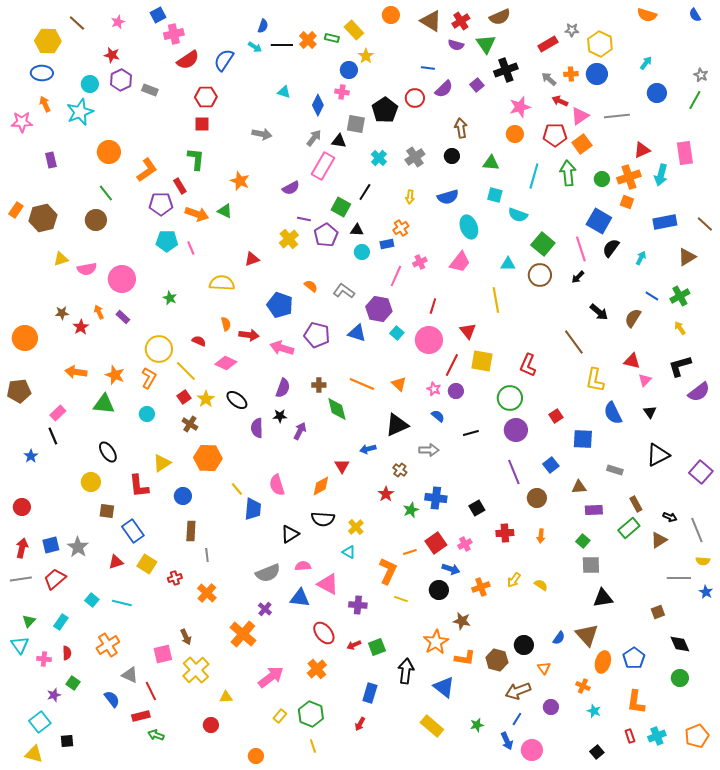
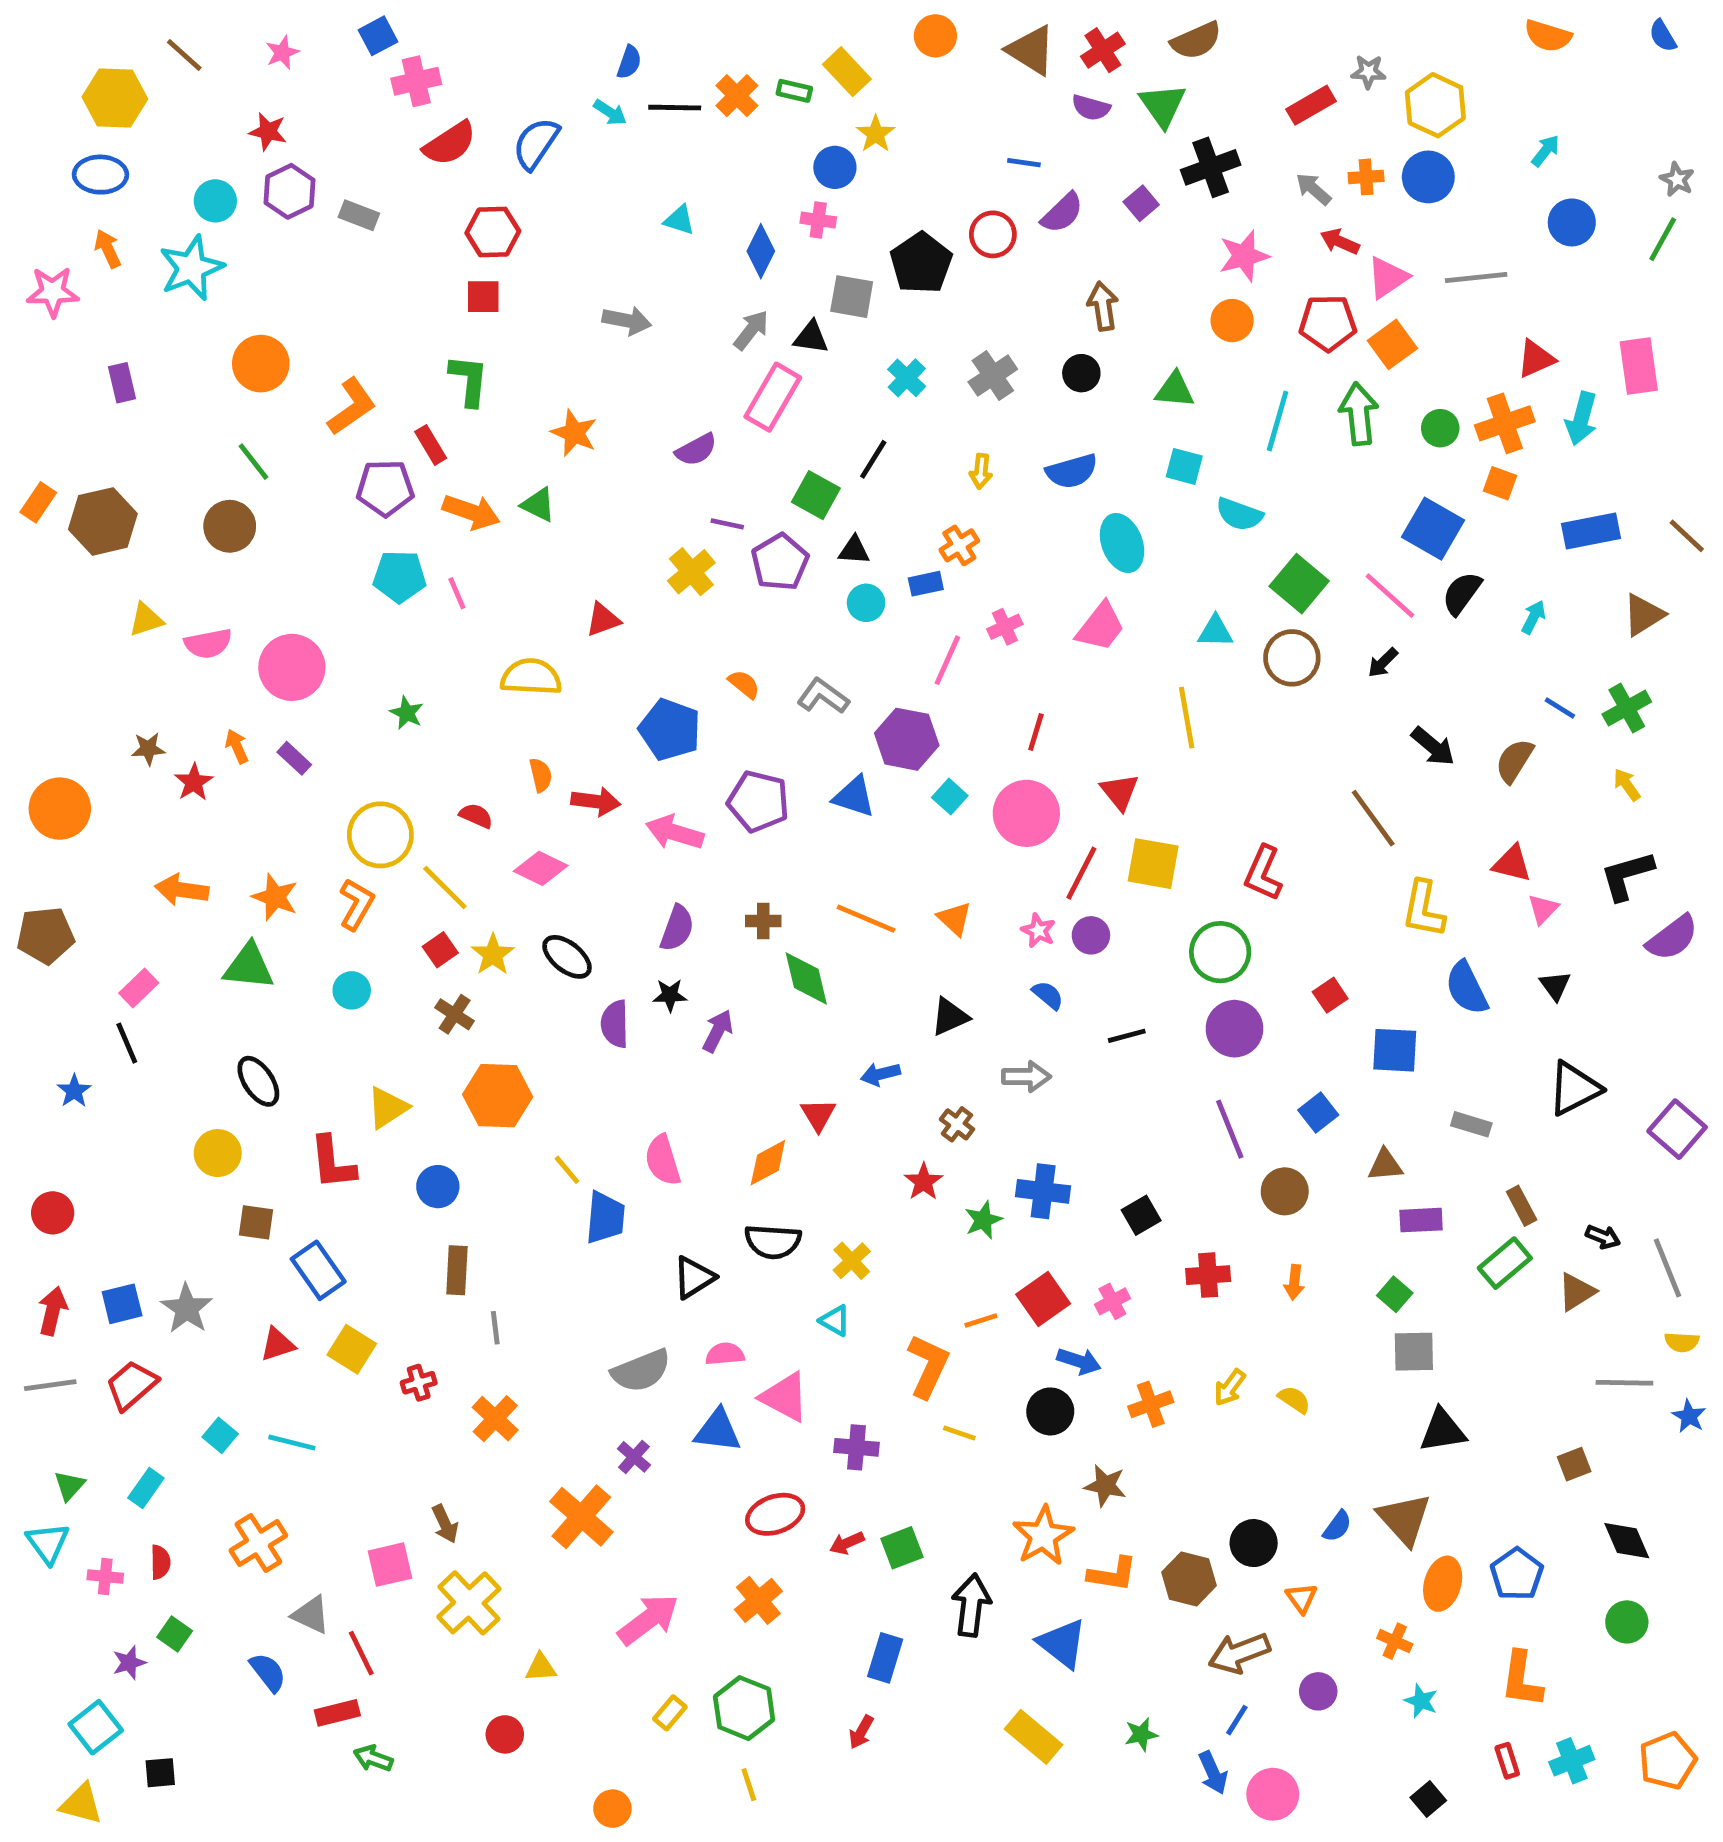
pink line: (581, 249) -> (1390, 596), turned -30
black triangle: (397, 425) -> (950, 1017), size x0.7
red ellipse: (324, 633) -> (775, 1514), turned -70

